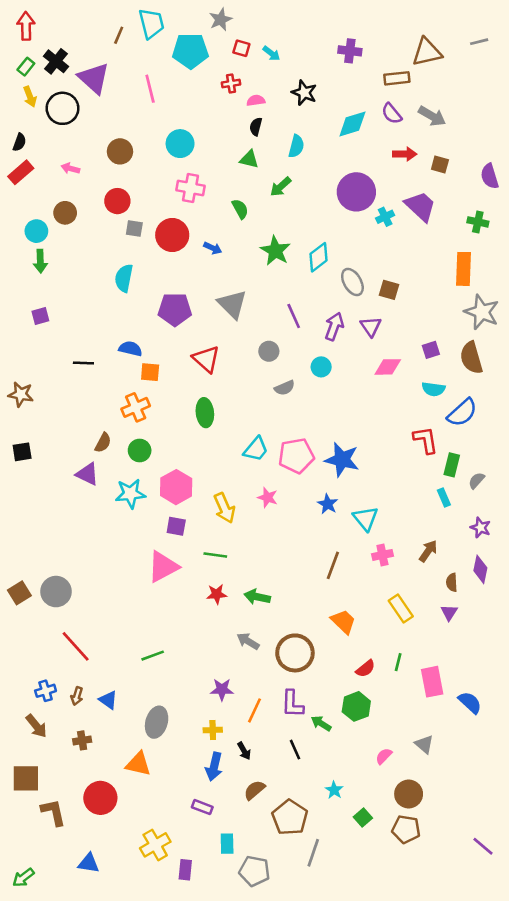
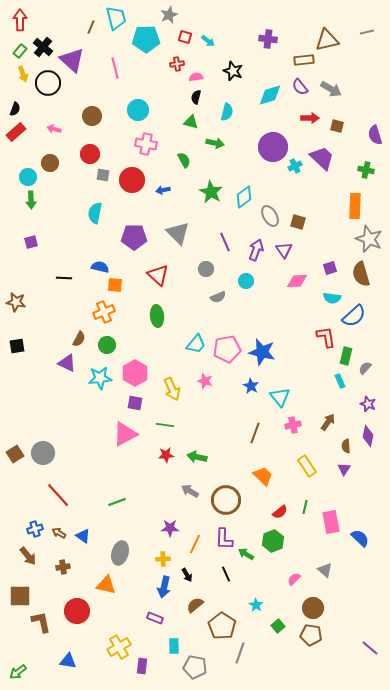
green arrow: (281, 187) -> (215, 143), turned -126
blue arrow: (213, 248) -> (163, 190), turned 144
brown arrow: (77, 696) -> (59, 533), turned 104

